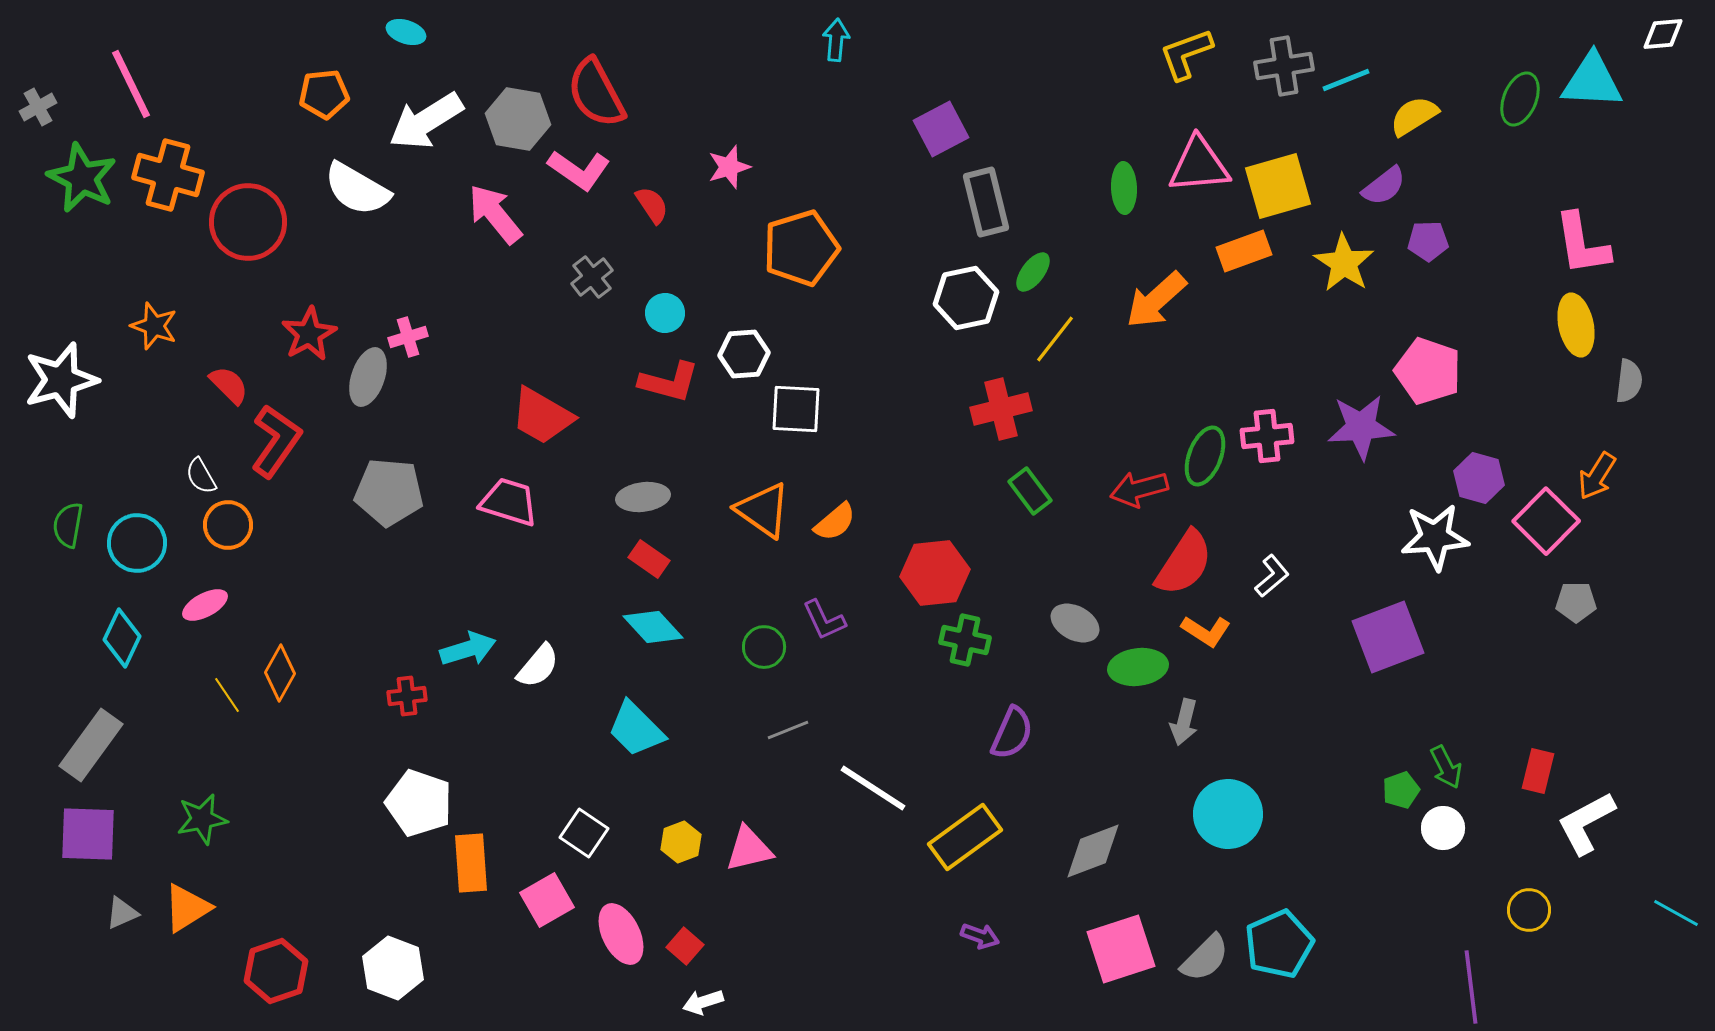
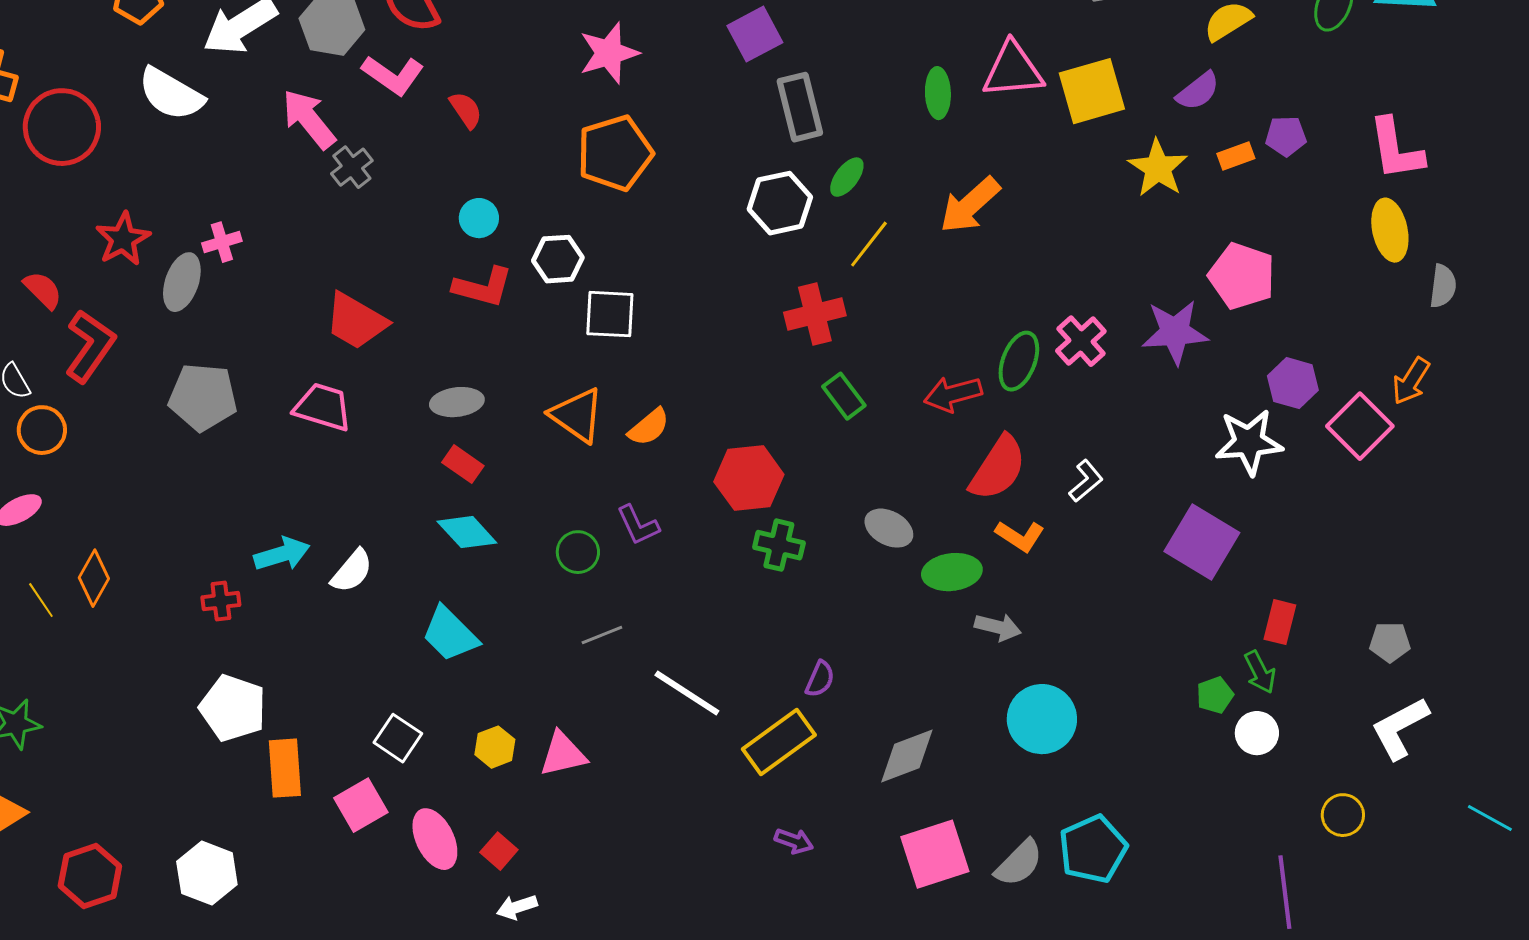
pink star: (729, 167) -> (609, 53), moved, size x1.4
purple pentagon: (1428, 241) -> (1286, 136), moved
orange rectangle: (1244, 251) -> (1236, 156), moved, size x0.7
gray cross: (592, 277) -> (352, 167), moved
pink cross: (1267, 436) -> (1081, 341), turned -36
gray pentagon: (1576, 602) -> (1390, 642), moved
purple square: (1388, 637) -> (1202, 542), turned -38
gray arrow: (1184, 722) -> (998, 627), turned -90
purple semicircle: (1012, 733) -> (820, 679), moved, size x0.7
red rectangle: (1538, 771) -> (1280, 622), moved

